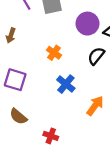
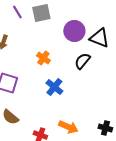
orange arrow: (95, 106) -> (68, 127), moved, turned 78

